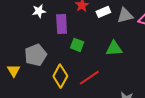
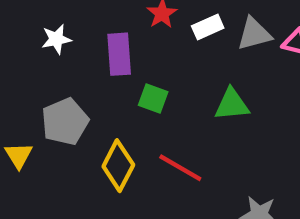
white star: (39, 11) -> (56, 39), moved
red line: (89, 78) -> (180, 168), turned 65

